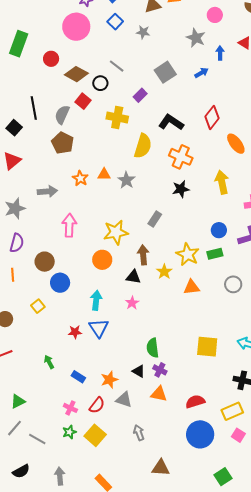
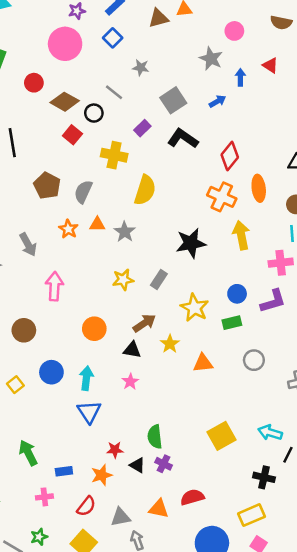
gray star: (143, 32) -> (141, 68), moved
gray semicircle: (62, 115) -> (83, 192), moved
black L-shape: (171, 122) -> (183, 139), moved
orange ellipse: (236, 144) -> (259, 188), turned 30
orange cross: (181, 157) -> (222, 197), moved
black star: (181, 189) -> (191, 243), size x1.4
gray arrow: (47, 191) -> (28, 245), turned 66
yellow star: (116, 232) -> (123, 280), moved, size x0.7
yellow star: (188, 254) -> (194, 308), moved
brown arrow: (143, 255) -> (144, 323), turned 60
blue circle: (60, 283) -> (51, 372), moved
red star: (75, 332) -> (115, 450), moved
yellow square: (207, 347) -> (222, 436), turned -35
green arrow: (49, 362) -> (28, 453), size x1.5
blue rectangle: (78, 377) -> (64, 471), turned -40
orange triangle: (159, 394) -> (159, 509), moved
gray triangle: (124, 400) -> (121, 517), moved, turned -30
red semicircle: (195, 402) -> (192, 497), moved
pink cross: (70, 408) -> (44, 497), moved, turned -32
green star: (69, 432) -> (39, 537), moved

